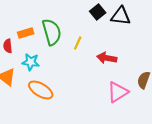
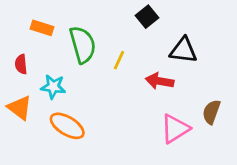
black triangle: (121, 16) -> (183, 50), moved
orange rectangle: (26, 33) -> (42, 28), moved, turned 35

